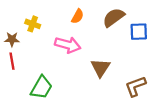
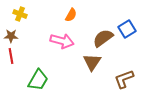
brown semicircle: (114, 17) -> (103, 38), moved
yellow cross: (33, 24) -> (20, 14), moved
blue square: (139, 32) -> (127, 29), turned -30

